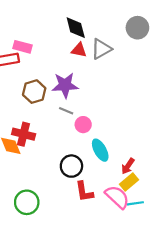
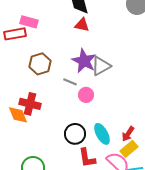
gray triangle: (101, 49) -> (101, 66), moved
purple star: (65, 85) -> (84, 61), moved, turned 30
cyan ellipse: (100, 150) -> (102, 134), moved

